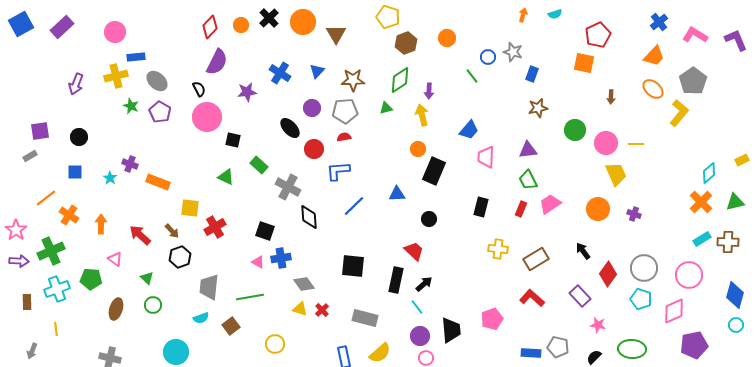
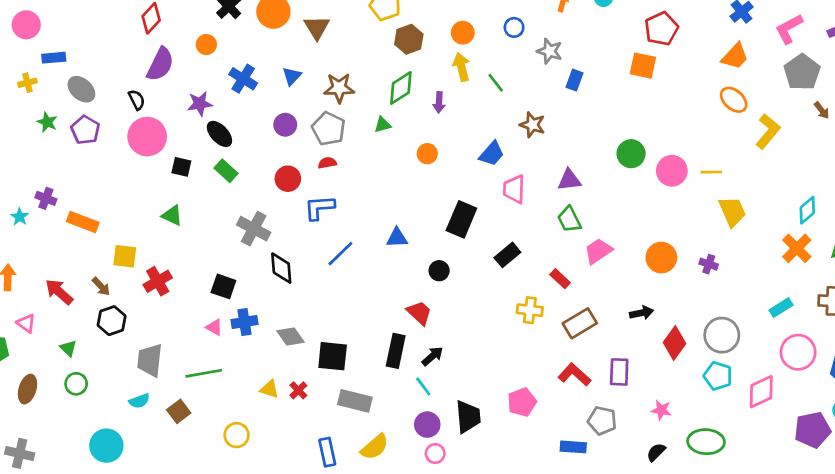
orange circle: (241, 25) -> (206, 45), moved
pink L-shape: (695, 35) -> (789, 29), turned -60
blue circle: (488, 57) -> (514, 27), moved
yellow cross: (116, 76) -> (27, 83), size x0.6
gray pentagon: (693, 81) -> (802, 72), moved
brown arrow: (611, 97) -> (822, 110), moved, turned -40
brown star: (538, 108) -> (532, 125), moved, turned 30
gray pentagon: (345, 111) -> (329, 129), turned 30
yellow arrow: (422, 115) -> (461, 67), moved
black ellipse: (290, 128) -> (219, 134), moved
orange circle: (418, 149) -> (427, 154), moved
green rectangle: (259, 165) -> (226, 171), moved
black rectangle: (434, 171) -> (461, 219), moved
yellow trapezoid: (616, 174) -> (732, 212), moved
black rectangle: (481, 207) -> (507, 255), turned 36
red rectangle: (521, 209) -> (560, 279), moved, turned -70
cyan rectangle: (702, 239) -> (781, 308), moved
black arrow: (583, 251) -> (642, 313), turned 114
black square: (353, 266) -> (333, 356), moved
pink circle: (689, 275) -> (798, 352), moved
gray diamond: (304, 284) -> (290, 336), moved
purple rectangle: (580, 296) -> (619, 372), moved, turned 45
purple pentagon: (694, 345) -> (813, 430), moved
gray pentagon: (558, 347) -> (602, 421), moved

